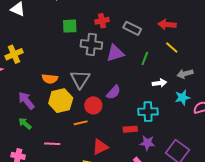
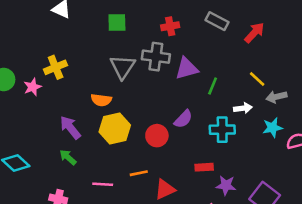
red arrow: (167, 24) -> (254, 33), turned 126
green square: (70, 26) -> (117, 23), moved
gray rectangle: (132, 28) -> (217, 21), moved
yellow line: (172, 47) -> (257, 79), moved
green line: (145, 59) -> (213, 86), moved
gray triangle: (80, 79) -> (123, 67), moved
cyan cross: (148, 112) -> (222, 130), moved
orange line: (81, 123) -> (139, 173), moved

